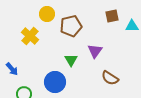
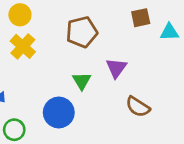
yellow circle: (47, 14) -> (20, 15), moved

